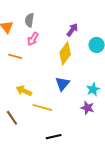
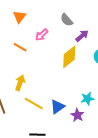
gray semicircle: (29, 20) -> (67, 20), moved, turned -64
blue triangle: (62, 84) -> (58, 107), moved
yellow arrow: (24, 91) -> (20, 83), turned 70

